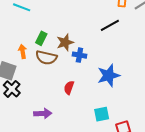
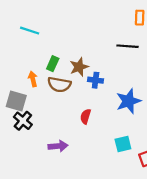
black line: (110, 25) -> (127, 46), turned 36

